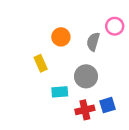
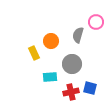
orange circle: (61, 37) -> (51, 41), moved
blue square: (108, 105) -> (90, 88), turned 32

